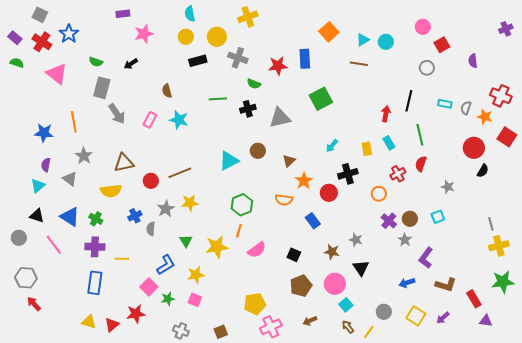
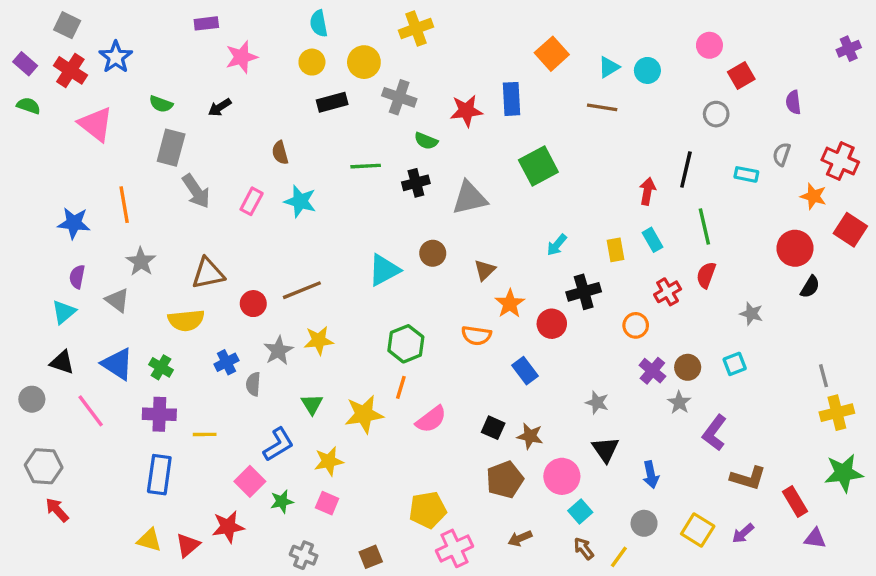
gray semicircle: (466, 108) -> (782, 154), moved
brown star: (332, 252) -> (530, 436), moved
blue arrow: (407, 283) -> (651, 475), moved, turned -84

